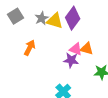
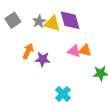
purple diamond: (73, 18) -> (70, 20), turned -50
purple star: (71, 60) -> (43, 59), moved

